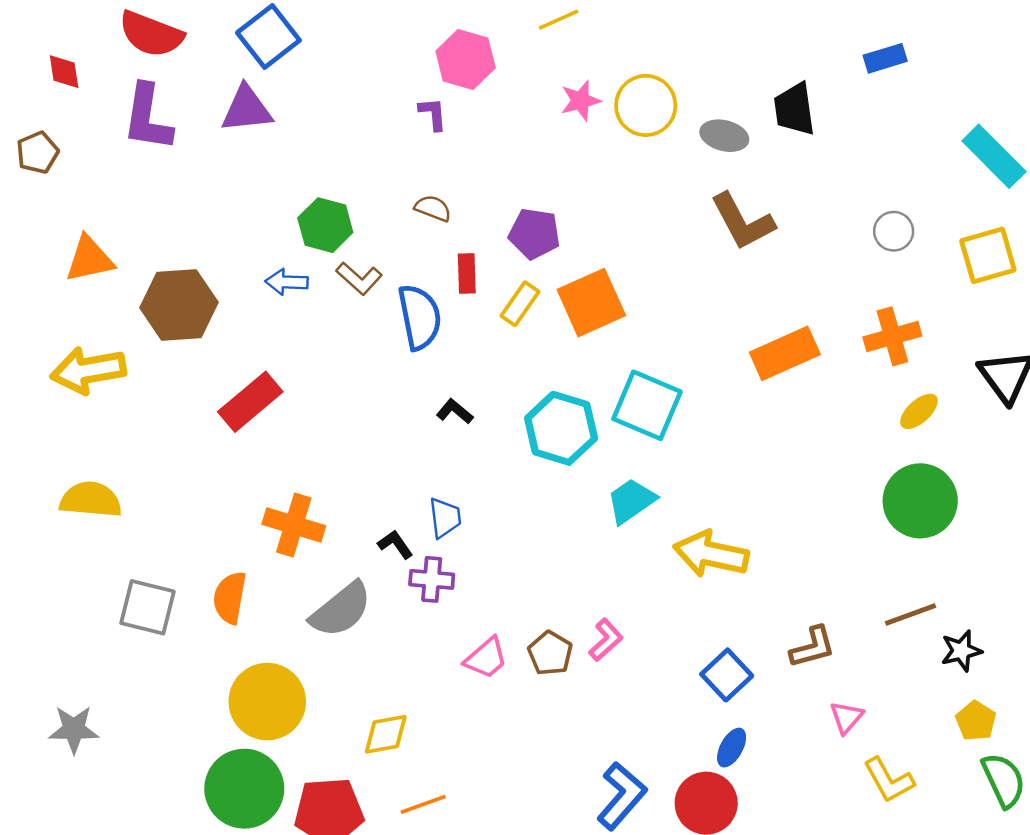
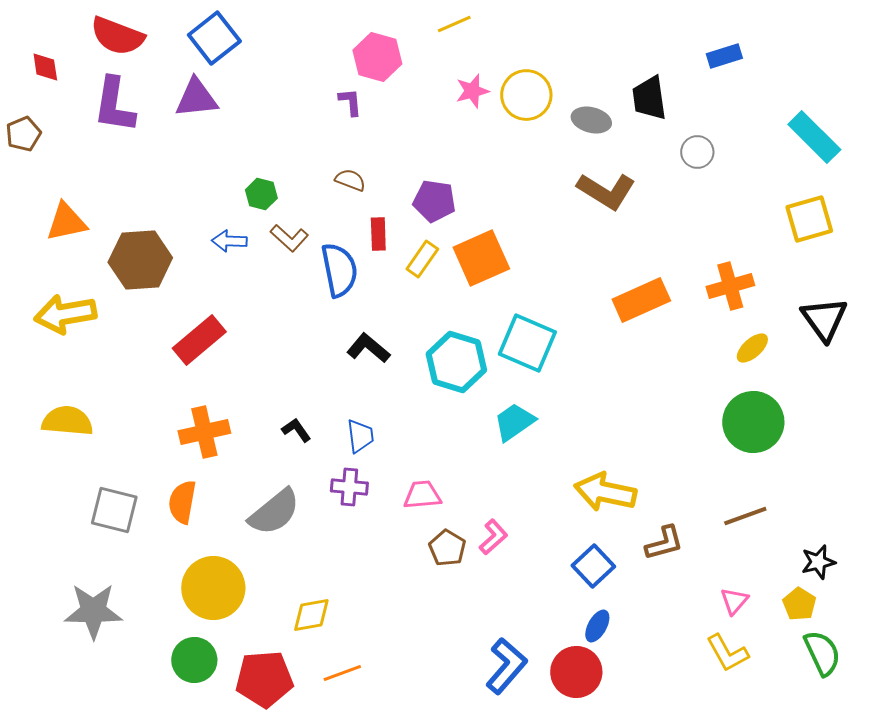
brown L-shape: (742, 222) -> (606, 191), turned -30
green hexagon: (325, 225) -> (261, 194), size x0.7
gray circle: (894, 231) -> (697, 152), moved
black L-shape: (455, 411) -> (368, 348), size x1.4
orange cross: (294, 525) -> (204, 432), moved, turned -30
black L-shape: (395, 544) -> (296, 430), moved
yellow arrow: (711, 554) -> (605, 492), moved
black star: (961, 651) -> (818, 562), moved
pink trapezoid: (486, 658) -> (422, 495), moved, turned -144
pink triangle: (846, 717) -> (734, 601), moved
gray star: (74, 729) -> (93, 611), moved, size x1.4
green circle: (244, 789) -> (194, 660), size x0.7

